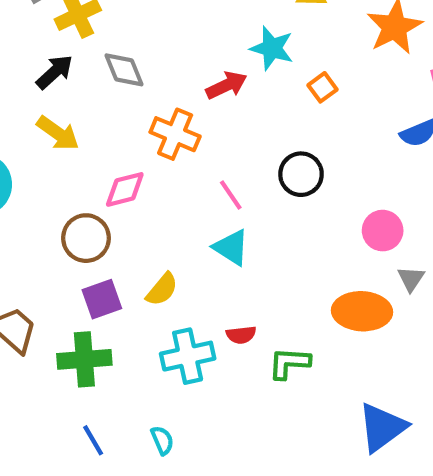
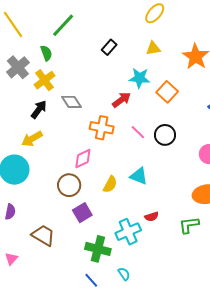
orange square: (323, 87) -> (167, 92), size x1.5
yellow arrow: (58, 133) -> (32, 139), moved, turned 125
pink line: (231, 195) -> (138, 132), moved
yellow semicircle: (162, 289) -> (110, 184), moved
green cross: (84, 359) -> (98, 249), moved, turned 30
green L-shape: (289, 363) -> (189, 225), moved

